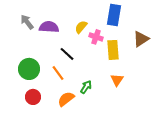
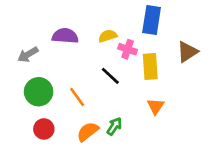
gray arrow: (27, 22) -> (28, 55), moved, turned -84
yellow semicircle: (81, 27) -> (108, 36), turned 32
black line: (67, 54) -> (110, 76), moved
green arrow: (86, 87) -> (114, 126), moved

